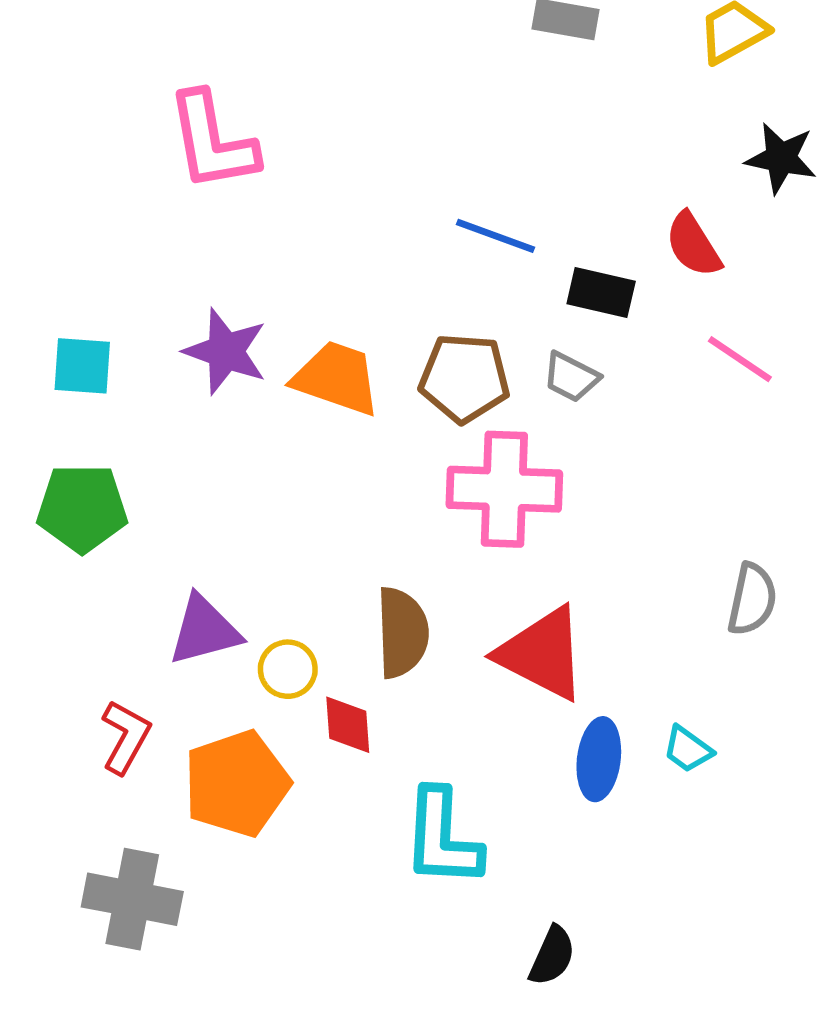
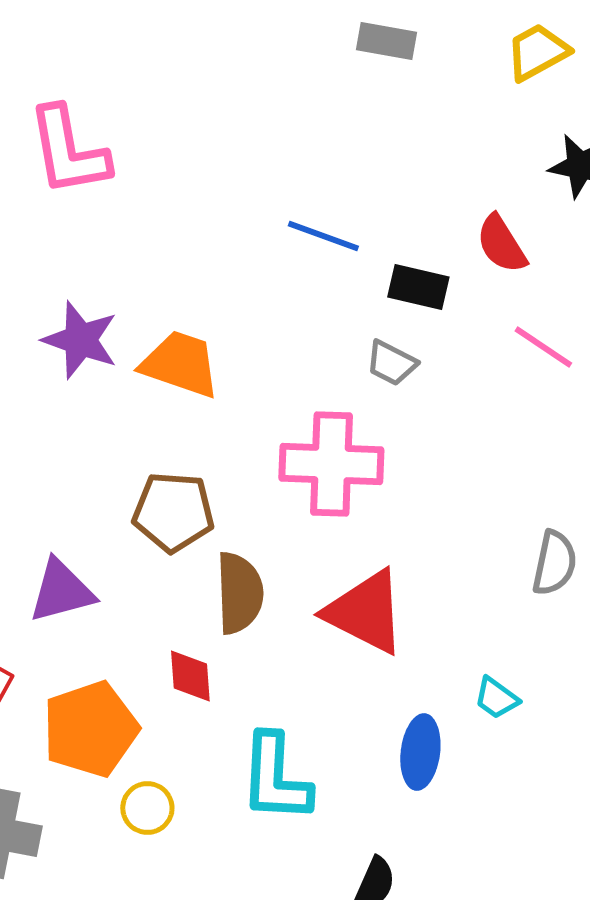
brown pentagon: (464, 378) -> (173, 512), moved
yellow circle: (288, 669) -> (147, 808), moved
blue ellipse: (599, 759) -> (420, 752), moved

